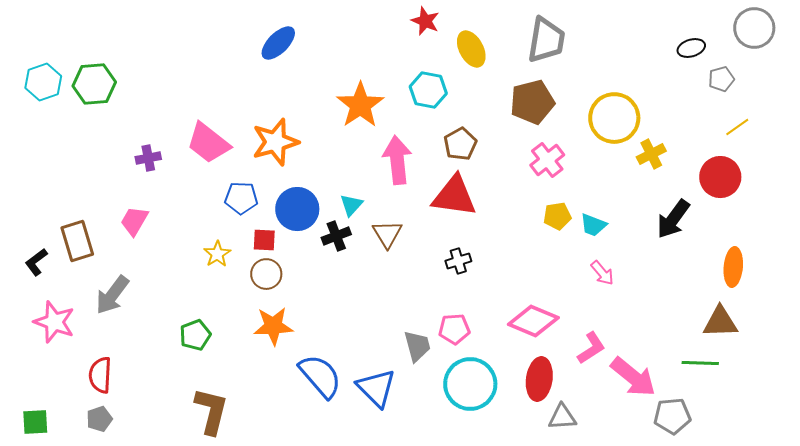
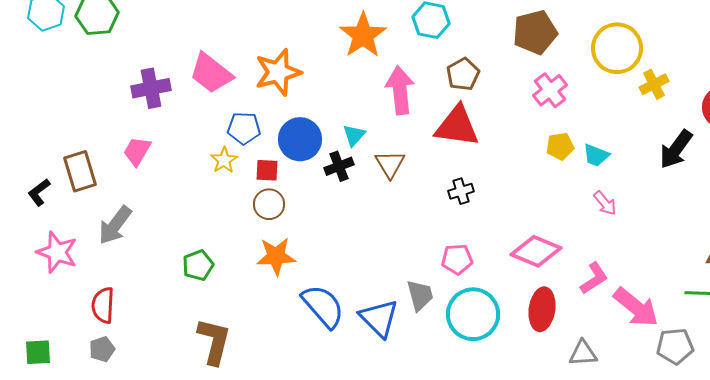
purple cross: (148, 158) -> (151, 88), size x1.5
yellow star: (217, 254) -> (224, 160), moved
gray trapezoid: (417, 346) -> (420, 295), moved
gray triangle: (562, 417) -> (583, 353), moved

